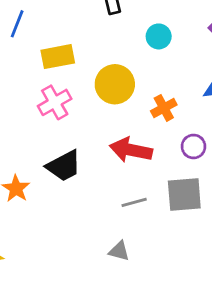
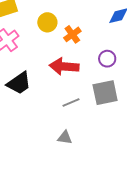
yellow circle: (115, 84) -> (47, 22), size x0.7
orange cross: (164, 108) -> (72, 34), moved

